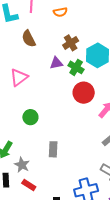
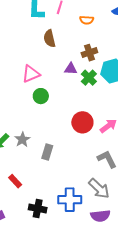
red circle: (84, 93) -> (82, 122), moved
green circle: (30, 117) -> (41, 96), moved
gray star: (22, 165) -> (22, 140), moved

